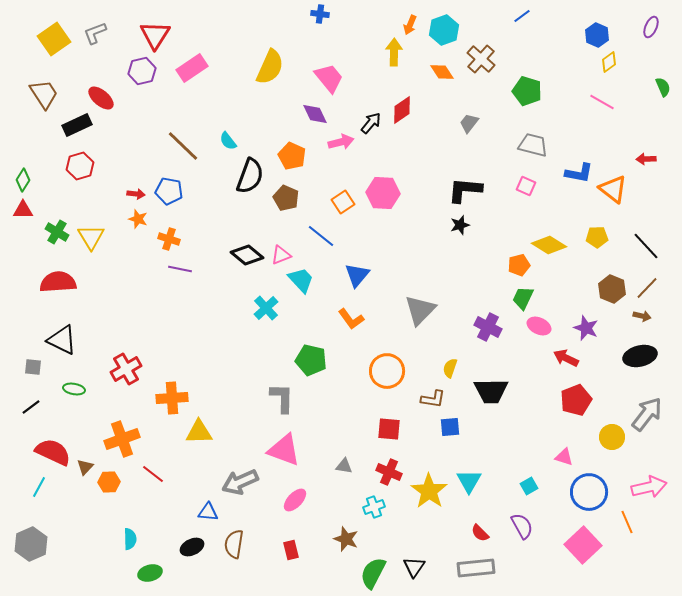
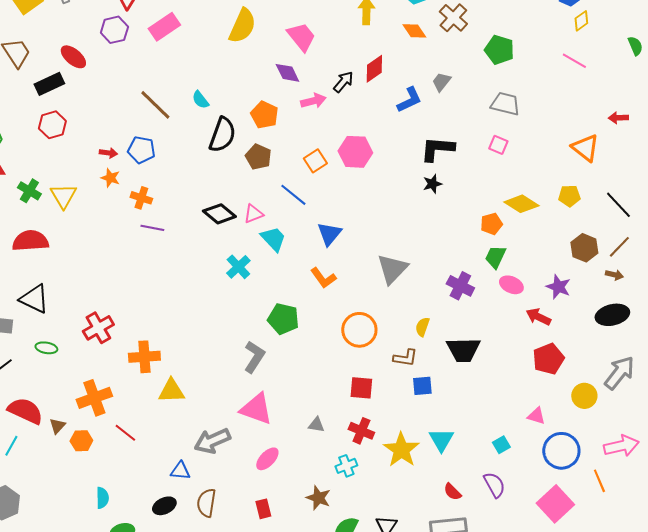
blue L-shape: (579, 173) -> (409, 100), moved, turned -36
gray L-shape: (282, 398) -> (254, 357), turned 32

